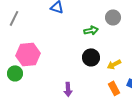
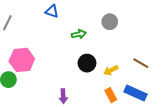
green arrow: (91, 30) -> (79, 34), moved

